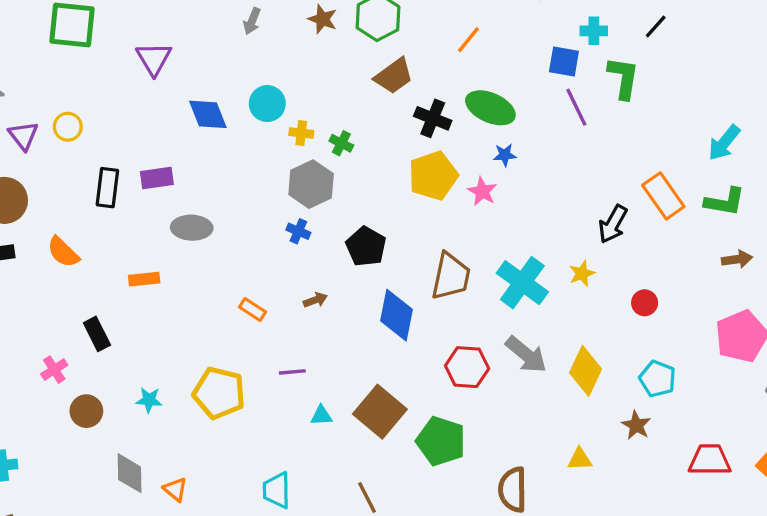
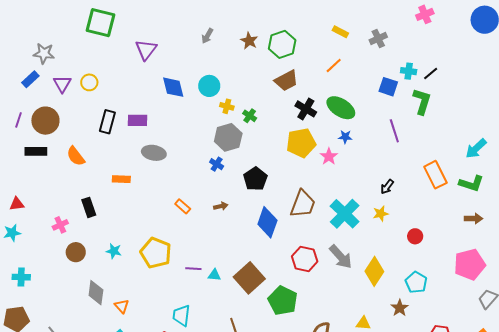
black line: (656, 27) -> (431, 74), moved
purple line: (576, 107) -> (394, 131), moved
black arrow: (613, 224) -> (387, 187), moved, size x0.7
purple line: (292, 372) -> (193, 269), moved

